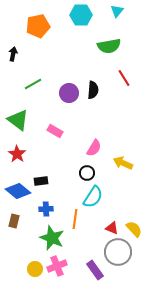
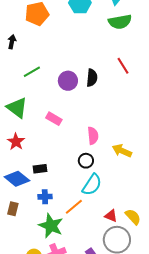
green semicircle: (109, 46) -> (120, 22), moved
pink semicircle: (94, 148) -> (93, 136), turned -36
orange line: (75, 219) -> (74, 207), turned 42

